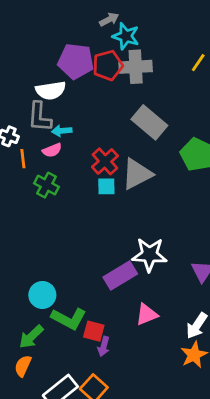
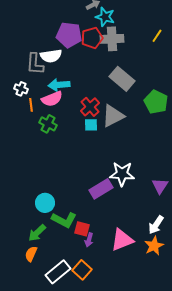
gray L-shape: (40, 117) -> (35, 64), moved
cyan arrow: (62, 131) -> (59, 85), size x1.5
pink semicircle: (52, 150) -> (52, 99), size x1.5
pink triangle: (147, 314) -> (122, 240), moved, size x1.4

